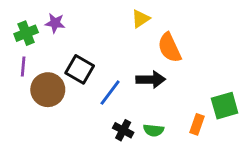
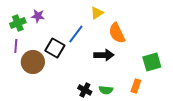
blue line: (110, 93) -> (76, 34), moved
green square: (225, 106) -> (152, 62), moved

